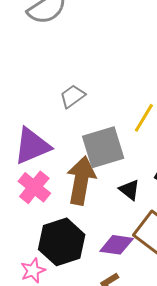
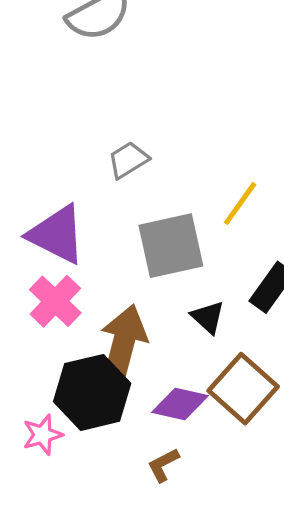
purple triangle: (32, 146) -> (57, 234), turned 45
brown arrow: (81, 180) -> (123, 344), moved

